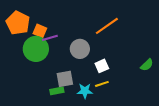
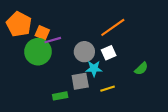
green semicircle: (147, 65) -> (141, 69), moved
white square: (102, 66) -> (109, 53), moved
gray square: (65, 79) -> (80, 81), moved
cyan star: (85, 91) -> (94, 69), moved

